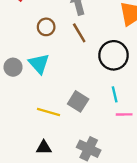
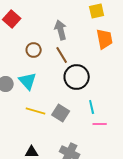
black circle: (114, 55) -> (77, 77), moved
yellow line: (48, 112) -> (36, 111), moved

